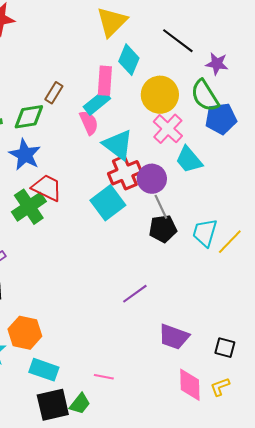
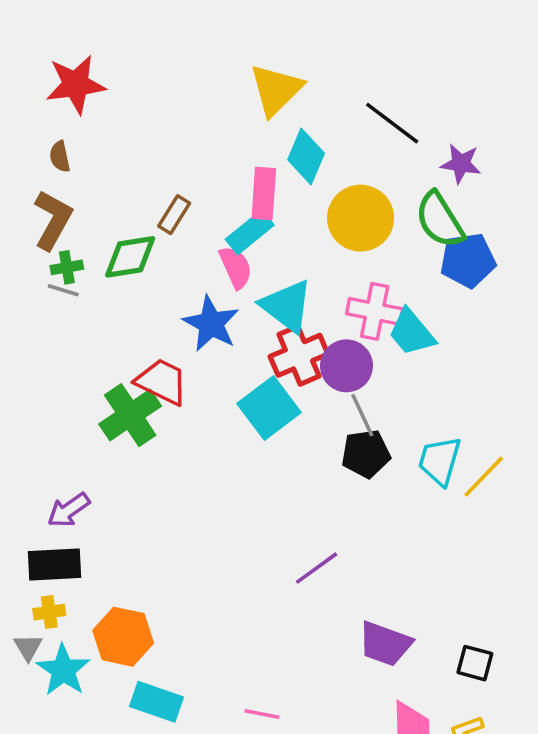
pink cross: (168, 129) -> (375, 311), moved, turned -32
blue star: (25, 155) -> (211, 324), moved

